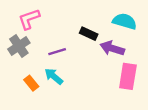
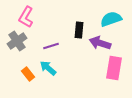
pink L-shape: (29, 19) -> (26, 17), turned -40
cyan semicircle: (125, 21) -> (111, 19), turned -35
black rectangle: (89, 34) -> (79, 30), turned 70

